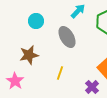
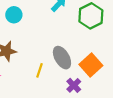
gray ellipse: (67, 37) -> (62, 58), moved

